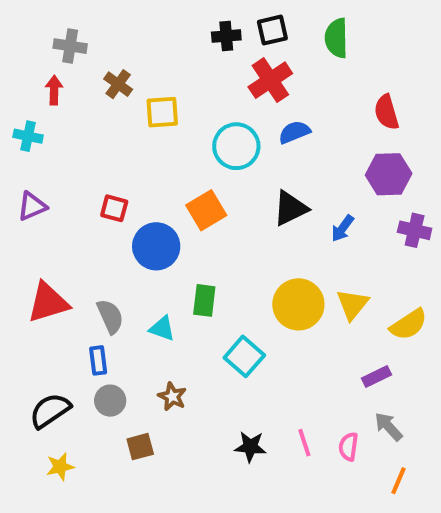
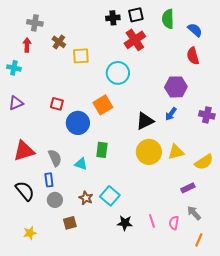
blue semicircle: (294, 132) -> (195, 30), moved, turned 63
purple hexagon: (389, 174) -> (176, 87), moved
black triangle: (290, 208) -> (145, 121), moved
yellow triangle: (352, 304) -> (176, 152), turned 36
cyan square: (244, 356) -> (110, 196), moved
black semicircle: (50, 411) -> (25, 191), moved, turned 85

